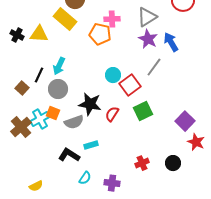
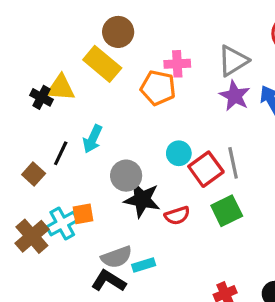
black cross: (17, 35) -> (42, 97), moved
gray line: (154, 67) -> (233, 163), moved, turned -48
gray circle: (58, 89) -> (126, 176), moved
orange square: (53, 113) -> (83, 214), turned -32
red semicircle: (112, 114) -> (177, 216), turned -140
gray semicircle: (74, 122) -> (117, 257), moved

